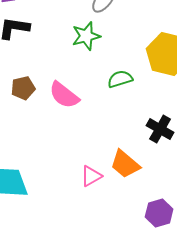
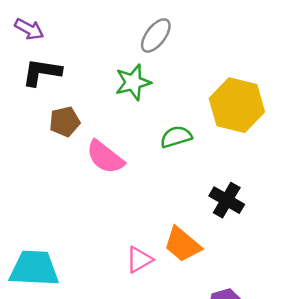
brown pentagon: (23, 88) -> (65, 122), moved

